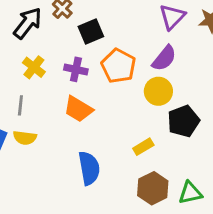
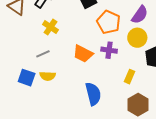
purple cross: (76, 69) -> (109, 50), moved
gray line: (20, 105) -> (43, 54), turned 64
yellow rectangle: (143, 147) -> (130, 77), turned -32

